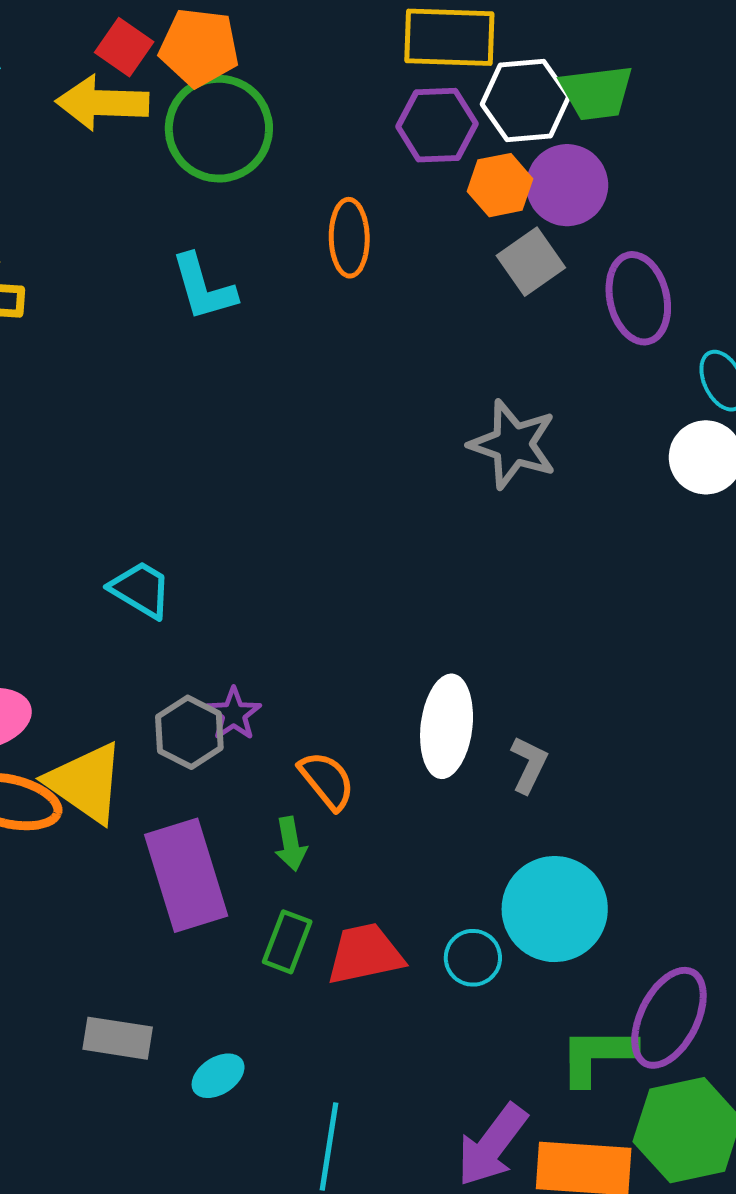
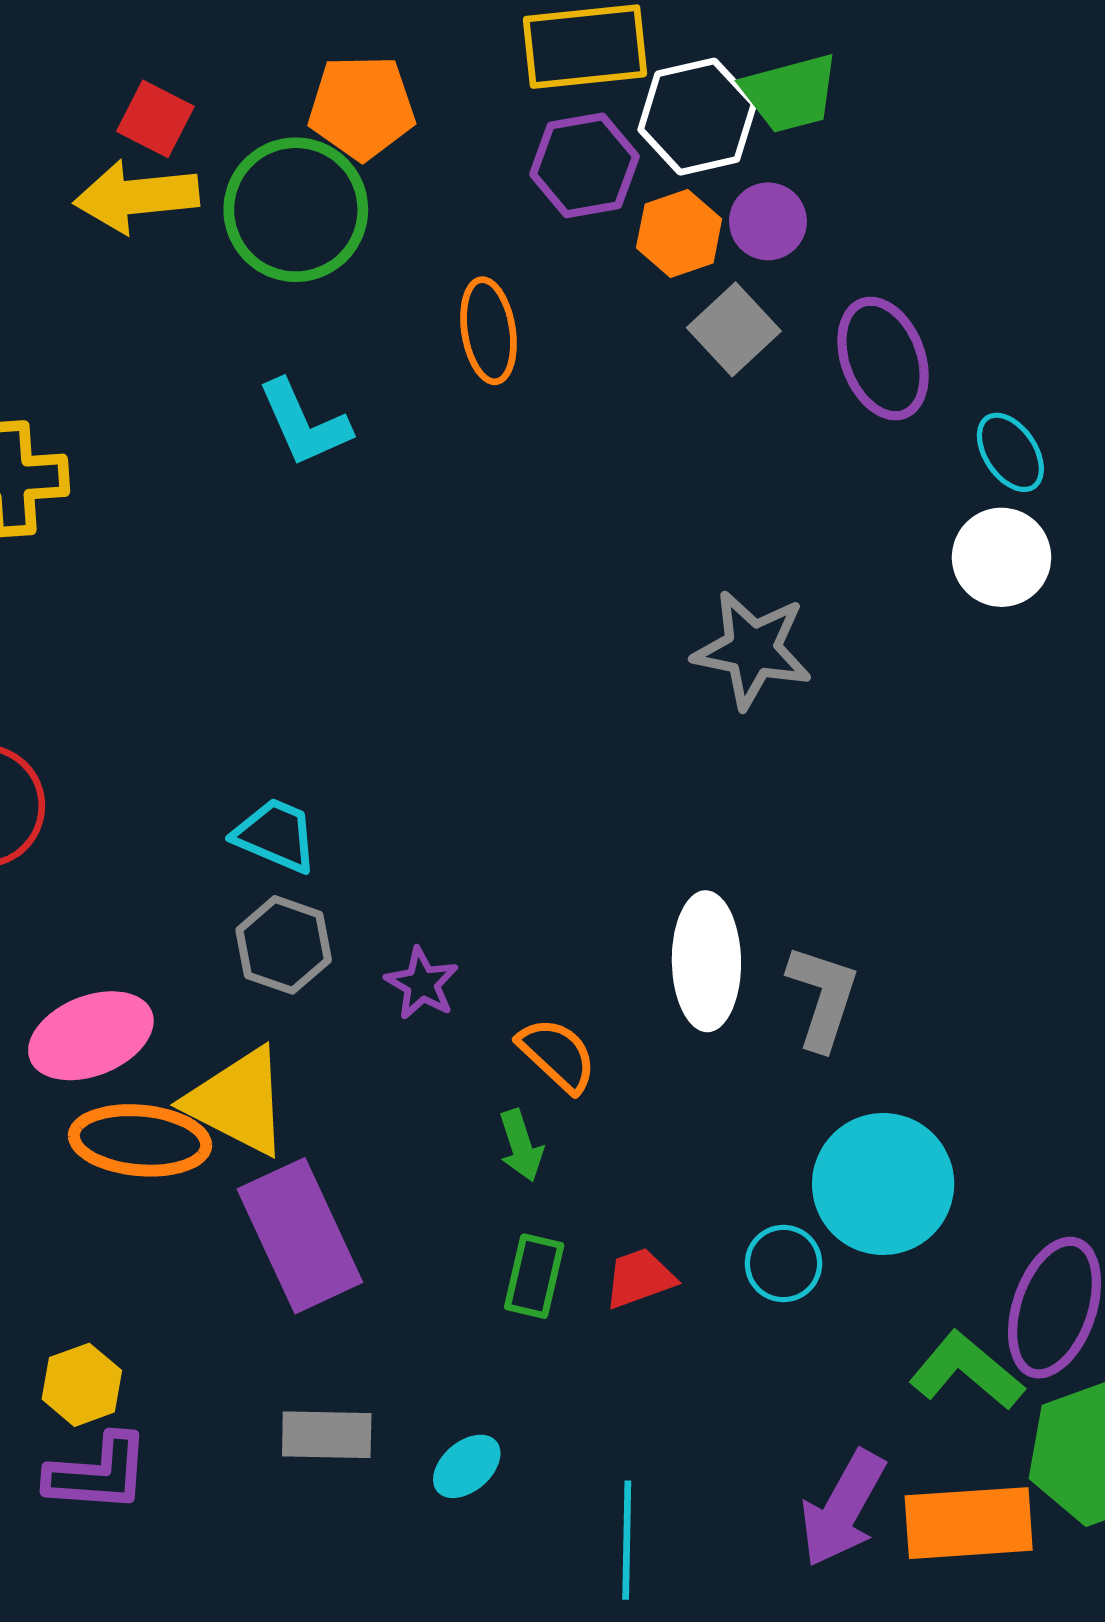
orange pentagon: (199, 47) -> (362, 107), moved
purple circle: (567, 185) -> (768, 221), size x0.7
gray star: (513, 444) -> (752, 649), moved
gray hexagon: (189, 732) -> (284, 945), moved
gray L-shape: (529, 765) -> (823, 997), size x1.4
purple rectangle: (186, 875) -> (300, 1236), moved
red trapezoid: (365, 954) -> (640, 1278), size x0.7
green L-shape: (597, 1056) -> (966, 1371), turned 48

